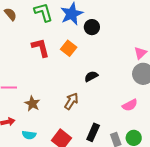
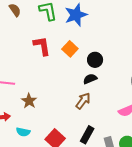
black circle: (92, 27) -> (95, 60), moved
brown arrow: (71, 101) -> (83, 101), moved

